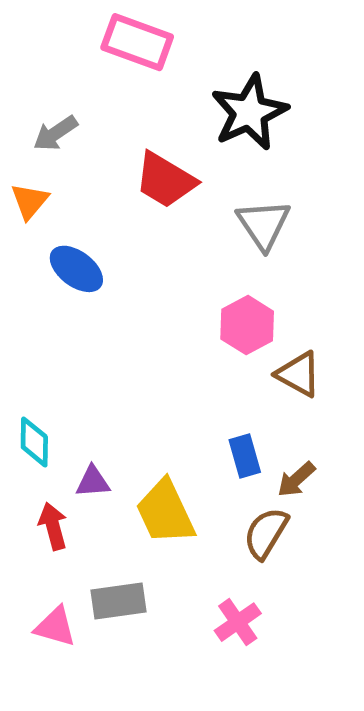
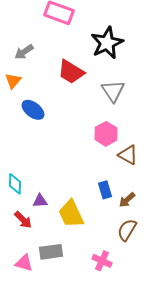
red arrow: (53, 526) -> (23, 220), turned 150
brown semicircle: (266, 533) -> (127, 230), moved
pink cross: (238, 622) -> (102, 261), turned -30

